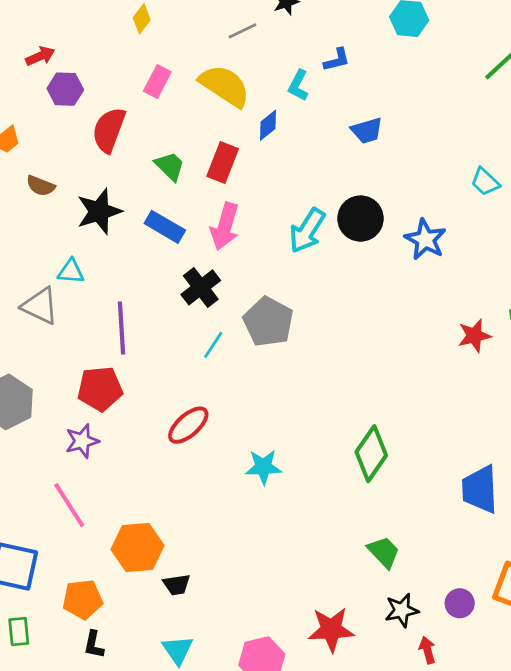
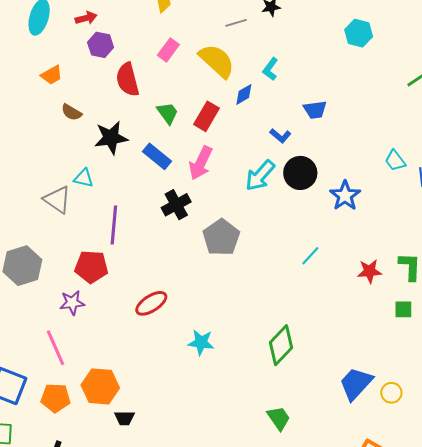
blue L-shape: (337, 60) -> (280, 136), moved, turned 45
red semicircle: (109, 130) -> (128, 80), turned -44
cyan line: (213, 345) -> (310, 256), moved
blue trapezoid: (480, 489) -> (356, 384), turned 36
orange pentagon: (83, 599) -> (56, 398), moved

